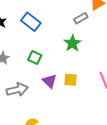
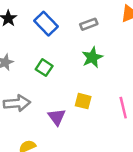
gray rectangle: (81, 18) -> (89, 24), moved
purple triangle: (49, 81) -> (57, 117), moved

